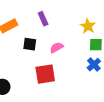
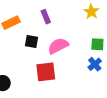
yellow star: (88, 26) -> (91, 12), moved
pink semicircle: (57, 48) -> (58, 46), size x1.5

